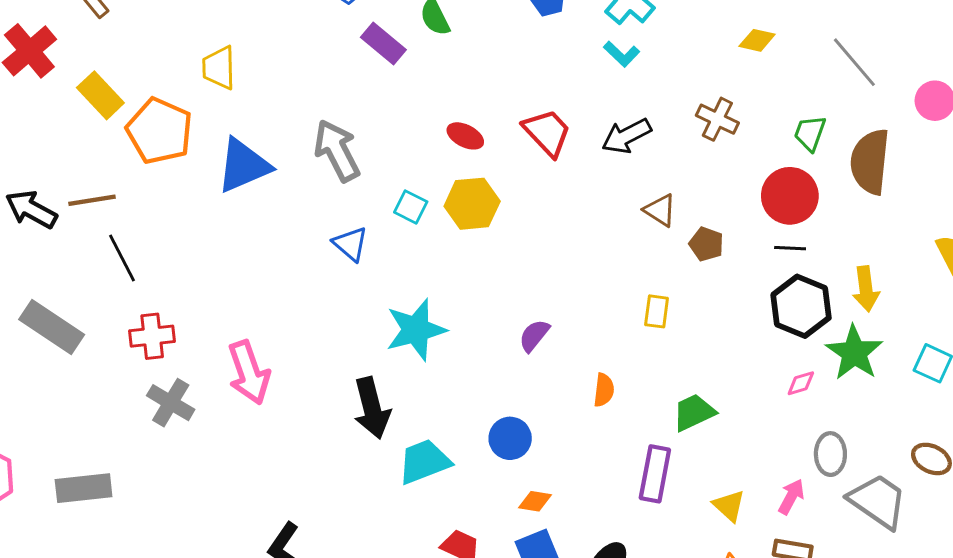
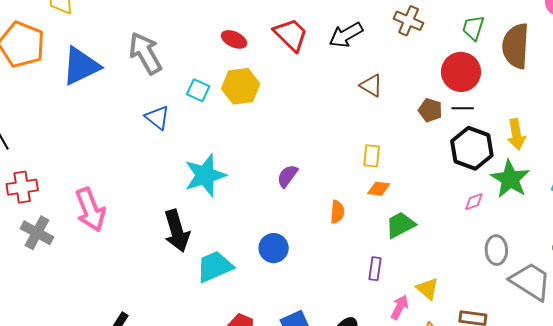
brown pentagon: (706, 244) -> (430, 110), moved
purple rectangle: (655, 474) -> (375, 269), size x0.6
pink arrow: (791, 497) -> (400, 307), moved
orange diamond: (535, 501) -> (379, 189), moved

